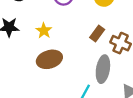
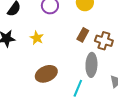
brown ellipse: (49, 59) -> (46, 74), moved

